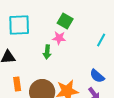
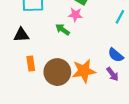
green arrow: (47, 52) -> (63, 30), turned 120

